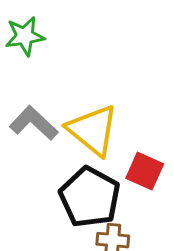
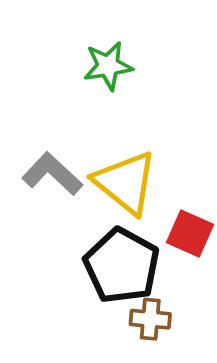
green star: (25, 36) -> (108, 66), moved

